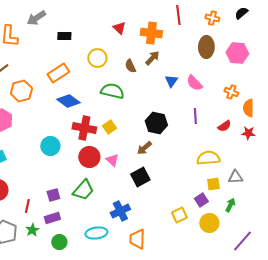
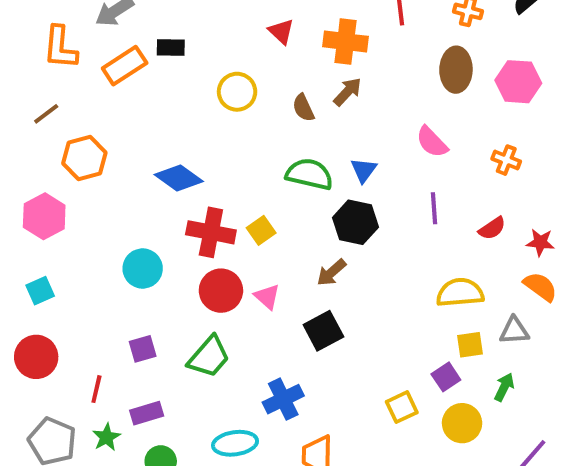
orange rectangle: (58, 73) -> (125, 66), moved
blue triangle: (171, 81) -> (364, 170), moved
green semicircle: (112, 91) -> (309, 174), moved
orange semicircle: (248, 108) -> (540, 287), moved, turned 126
purple square: (53, 195) -> (143, 349), moved

